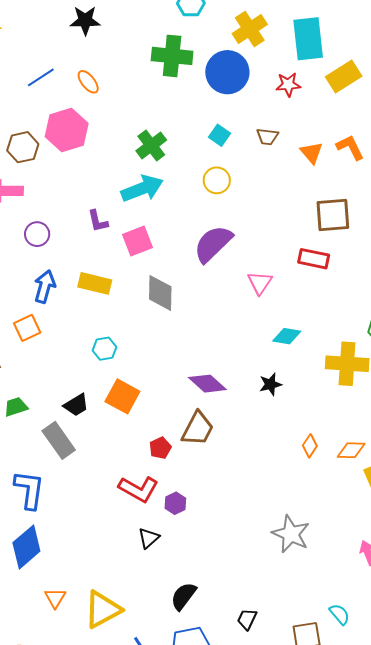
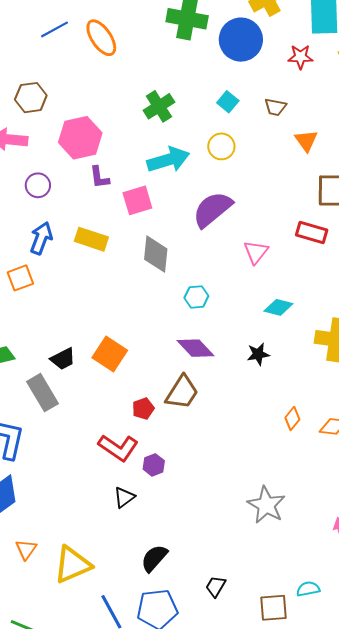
orange ellipse: (88, 82) -> (101, 38), size x1.5
pink hexagon: (67, 130) -> (80, 138), moved
orange triangle: (312, 153) -> (306, 141), moved
cyan arrow: (142, 189) -> (168, 160), moved
cyan hexagon: (104, 349) -> (196, 297), moved
cyan semicircle: (339, 614) -> (308, 589), turned -65

